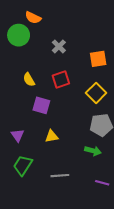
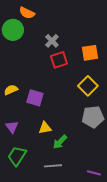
yellow semicircle: (29, 80) -> (11, 90), moved, turned 96
red square: (61, 80) -> (59, 60), moved
green arrow: (93, 151) -> (60, 142), moved, turned 119

